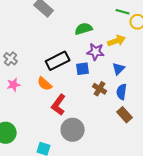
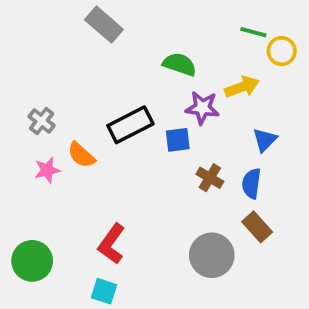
green semicircle: (84, 29) -> (180, 64), turned 36
blue triangle: (119, 69) -> (265, 140), moved
orange semicircle: (45, 84) -> (81, 155), moved
red L-shape: (59, 105) -> (112, 244), moved
gray circle: (73, 130) -> (212, 255), moved

